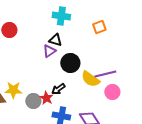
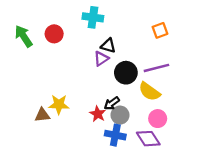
cyan cross: (61, 16) -> (93, 17), moved
purple line: (105, 74) -> (156, 68), moved
pink circle: (112, 92) -> (158, 119), moved
gray circle: (33, 101) -> (120, 115), moved

